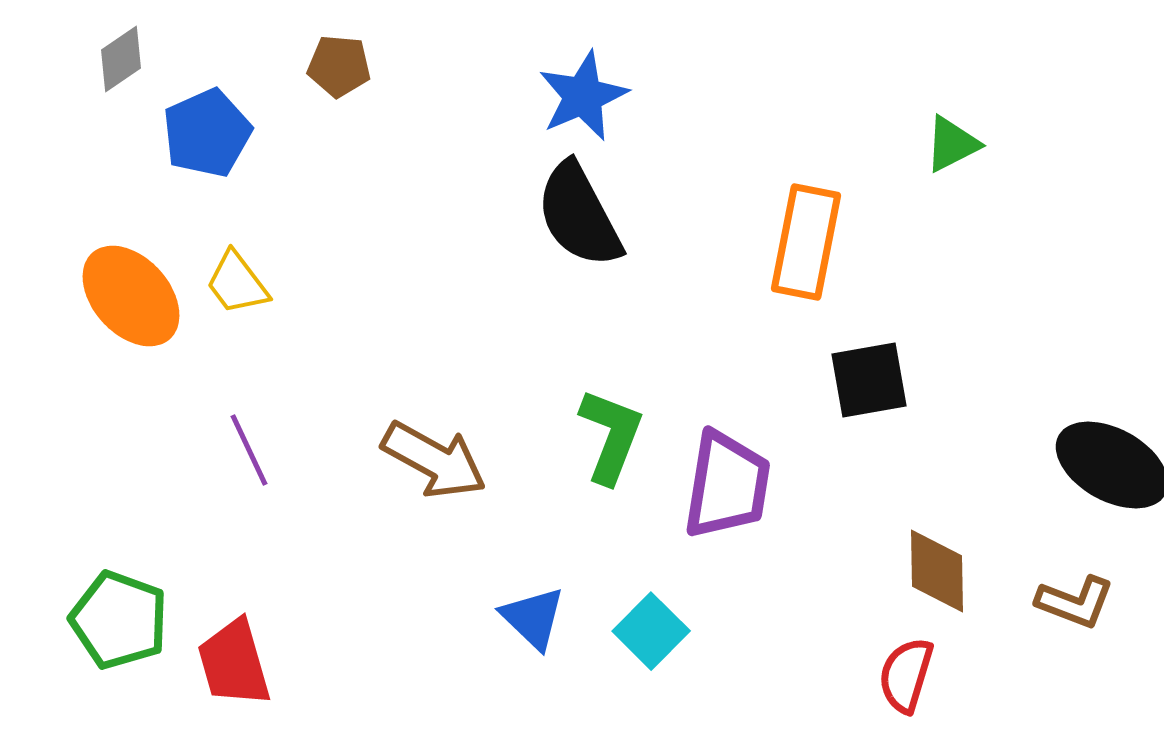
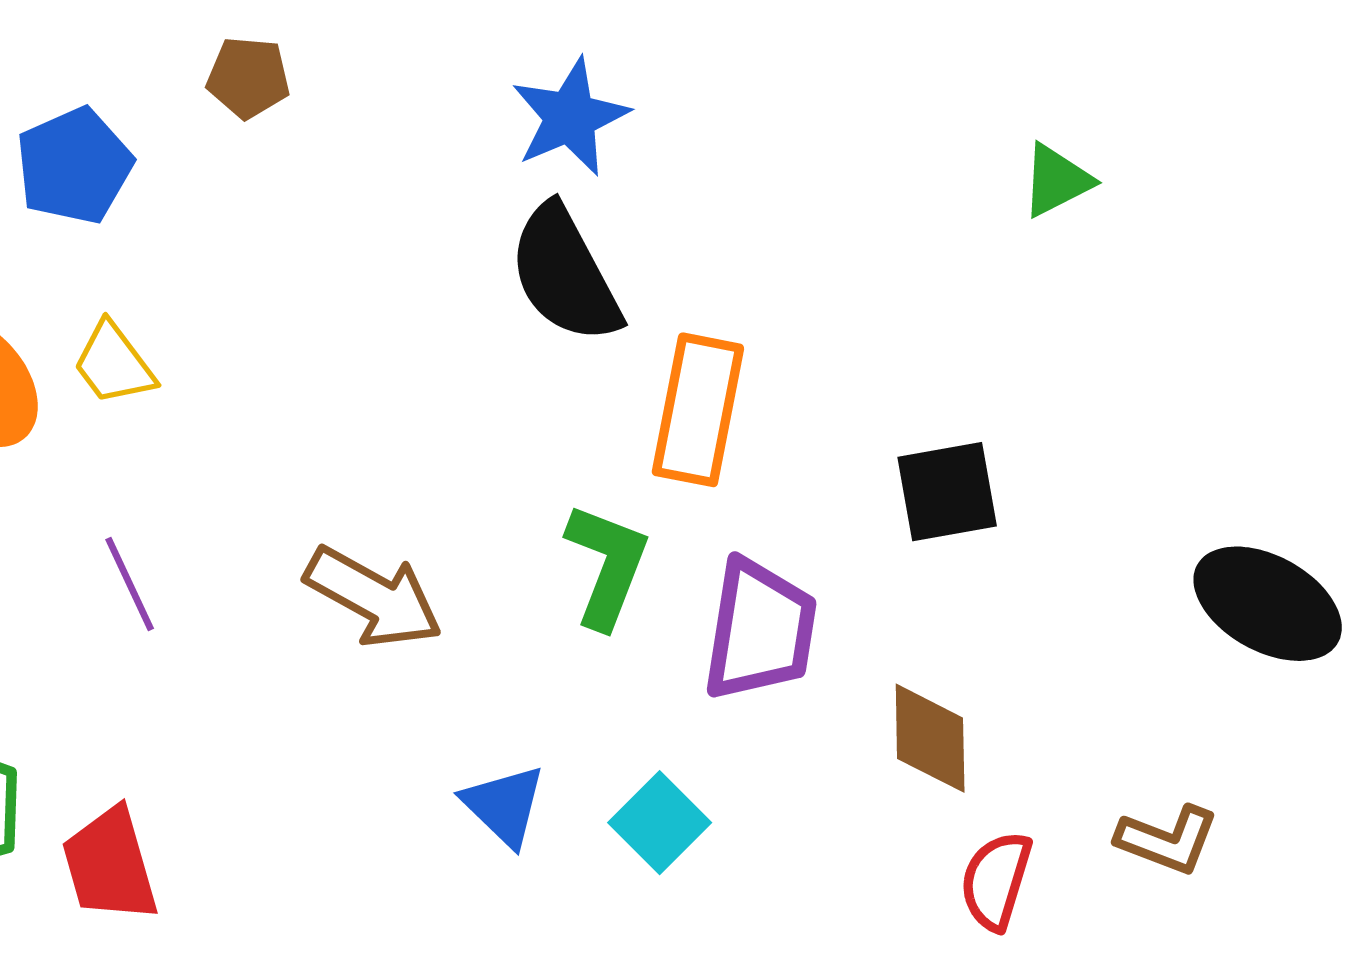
orange rectangle: (806, 242) -> (698, 410), moved
brown diamond: (937, 571) -> (930, 738), moved
brown L-shape: (1075, 602) -> (1167, 840), moved

